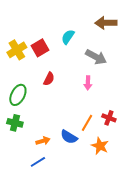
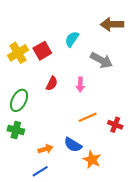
pink arrow: (88, 83) -> (80, 85), moved
orange line: (87, 123) -> (88, 117), moved, turned 36
orange star: (100, 146) -> (92, 160), moved

